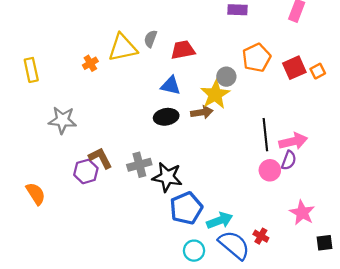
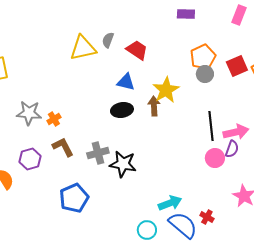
red trapezoid: (183, 50) -> (137, 50), turned 45
orange cross: (90, 63) -> (54, 119), moved
gray circle: (226, 77) -> (205, 74), moved
brown arrow: (202, 112) -> (154, 106), turned -84
purple hexagon: (86, 171) -> (30, 159), moved
blue pentagon: (186, 208) -> (74, 198), moved

